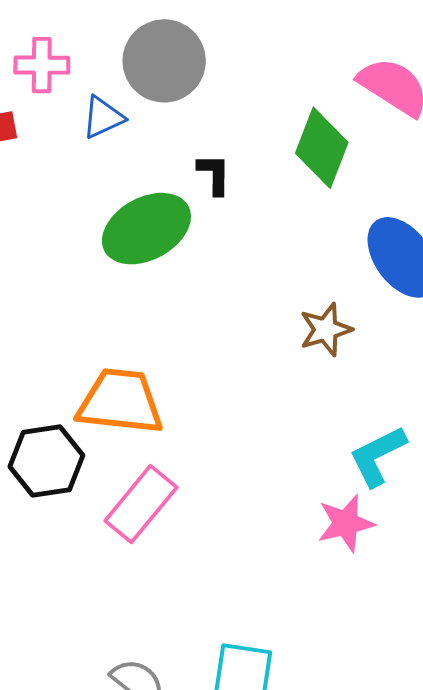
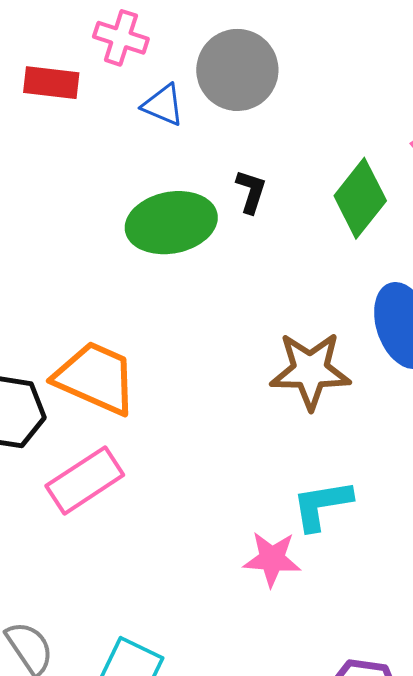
blue triangle: (103, 117) -> (163, 105), turned 30
brown star: (326, 330) -> (310, 371), size x1.5

